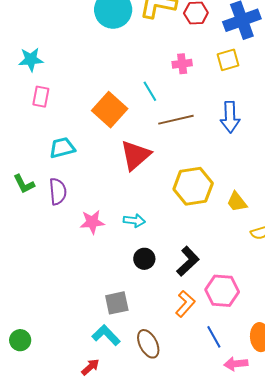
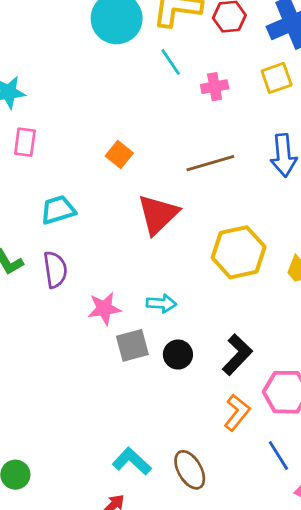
cyan line: (150, 91) -> (171, 62), moved
orange square: (110, 110) -> (119, 154), size x0.6
gray square: (117, 303) -> (132, 345), moved

